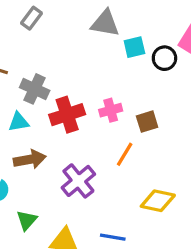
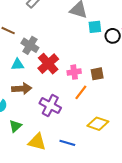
pink cross: (111, 110) -> (74, 72), moved
red cross: (67, 115) -> (48, 64), turned -30
purple cross: (78, 181) -> (50, 106), turned -30

